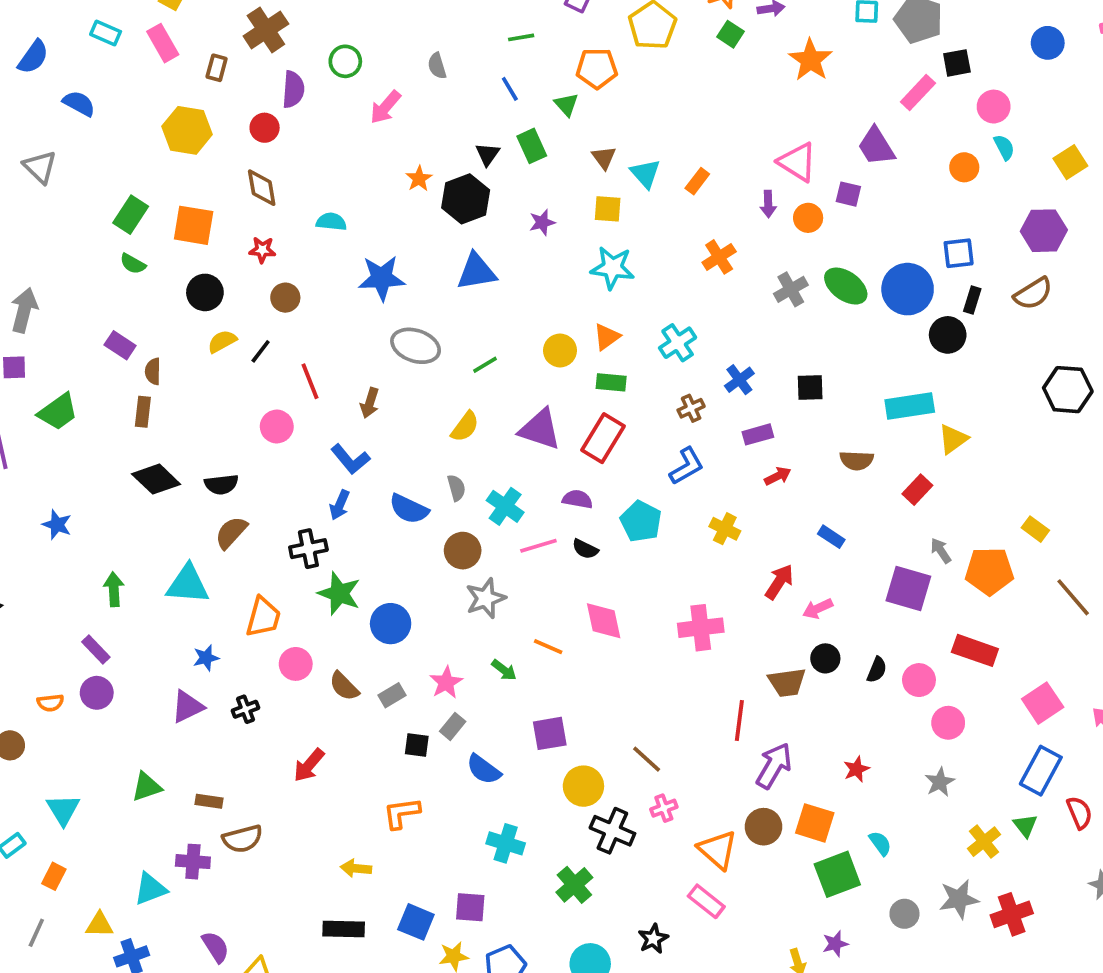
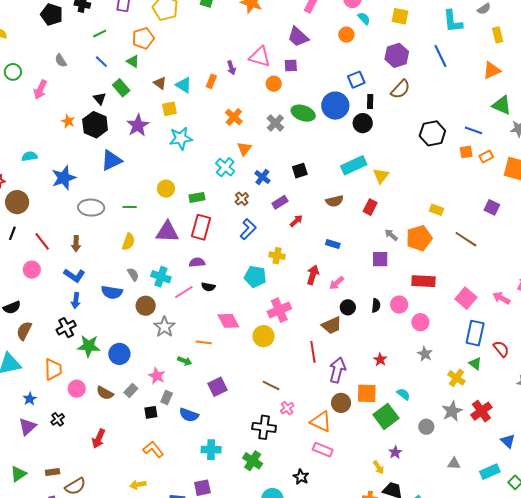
yellow square: (1070, 162) -> (400, 16), turned -30
purple arrow: (768, 204) -> (231, 68), moved
purple star: (542, 222) -> (138, 125), size x1.6
brown circle: (285, 298) -> (17, 202), size x1.5
orange triangle: (607, 337) -> (244, 149), moved
green line: (485, 365) -> (130, 207), turned 48
cyan pentagon: (641, 521) -> (255, 277), moved
purple square: (908, 588) -> (380, 259), size x0.7
yellow circle: (583, 786) -> (264, 336), moved
orange L-shape: (402, 813) -> (153, 450), turned 75

